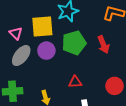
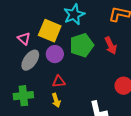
yellow square: (42, 26) -> (50, 31), turned 30
red triangle: (75, 82) -> (59, 81), moved

